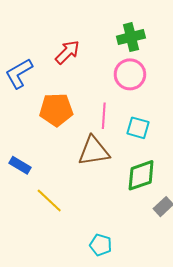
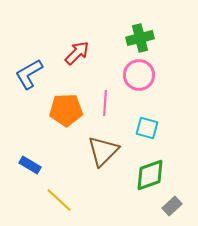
pink line: (104, 116) -> (105, 103), moved
brown triangle: (94, 151) -> (103, 151), turned -36

